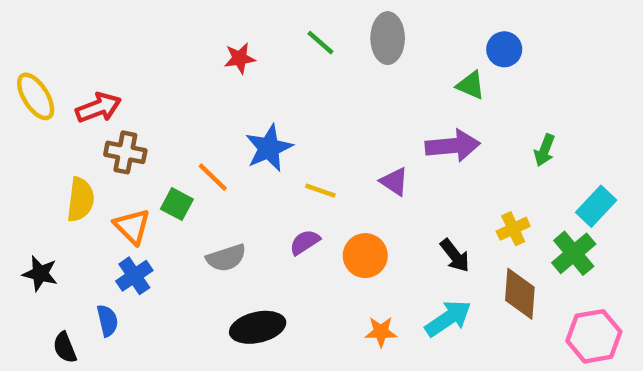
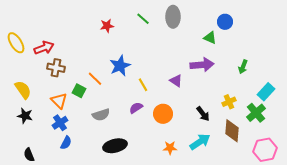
yellow line: (320, 191) -> (143, 85), turned 40
yellow semicircle: (80, 200) -> (23, 90), moved, turned -42
black star: (40, 274) -> (25, 116), moved
blue semicircle: (107, 321) -> (66, 143), moved, turned 40

